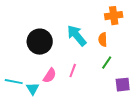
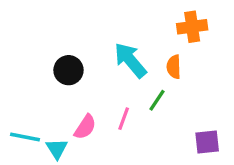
black circle: (40, 42) -> (68, 70), size x0.7
green line: (107, 63) -> (157, 100), moved

